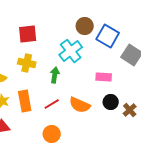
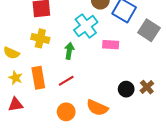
pink rectangle: (104, 77) -> (111, 45), moved
black circle: (111, 102) -> (126, 89), moved
orange semicircle: (80, 105) -> (97, 108), moved

